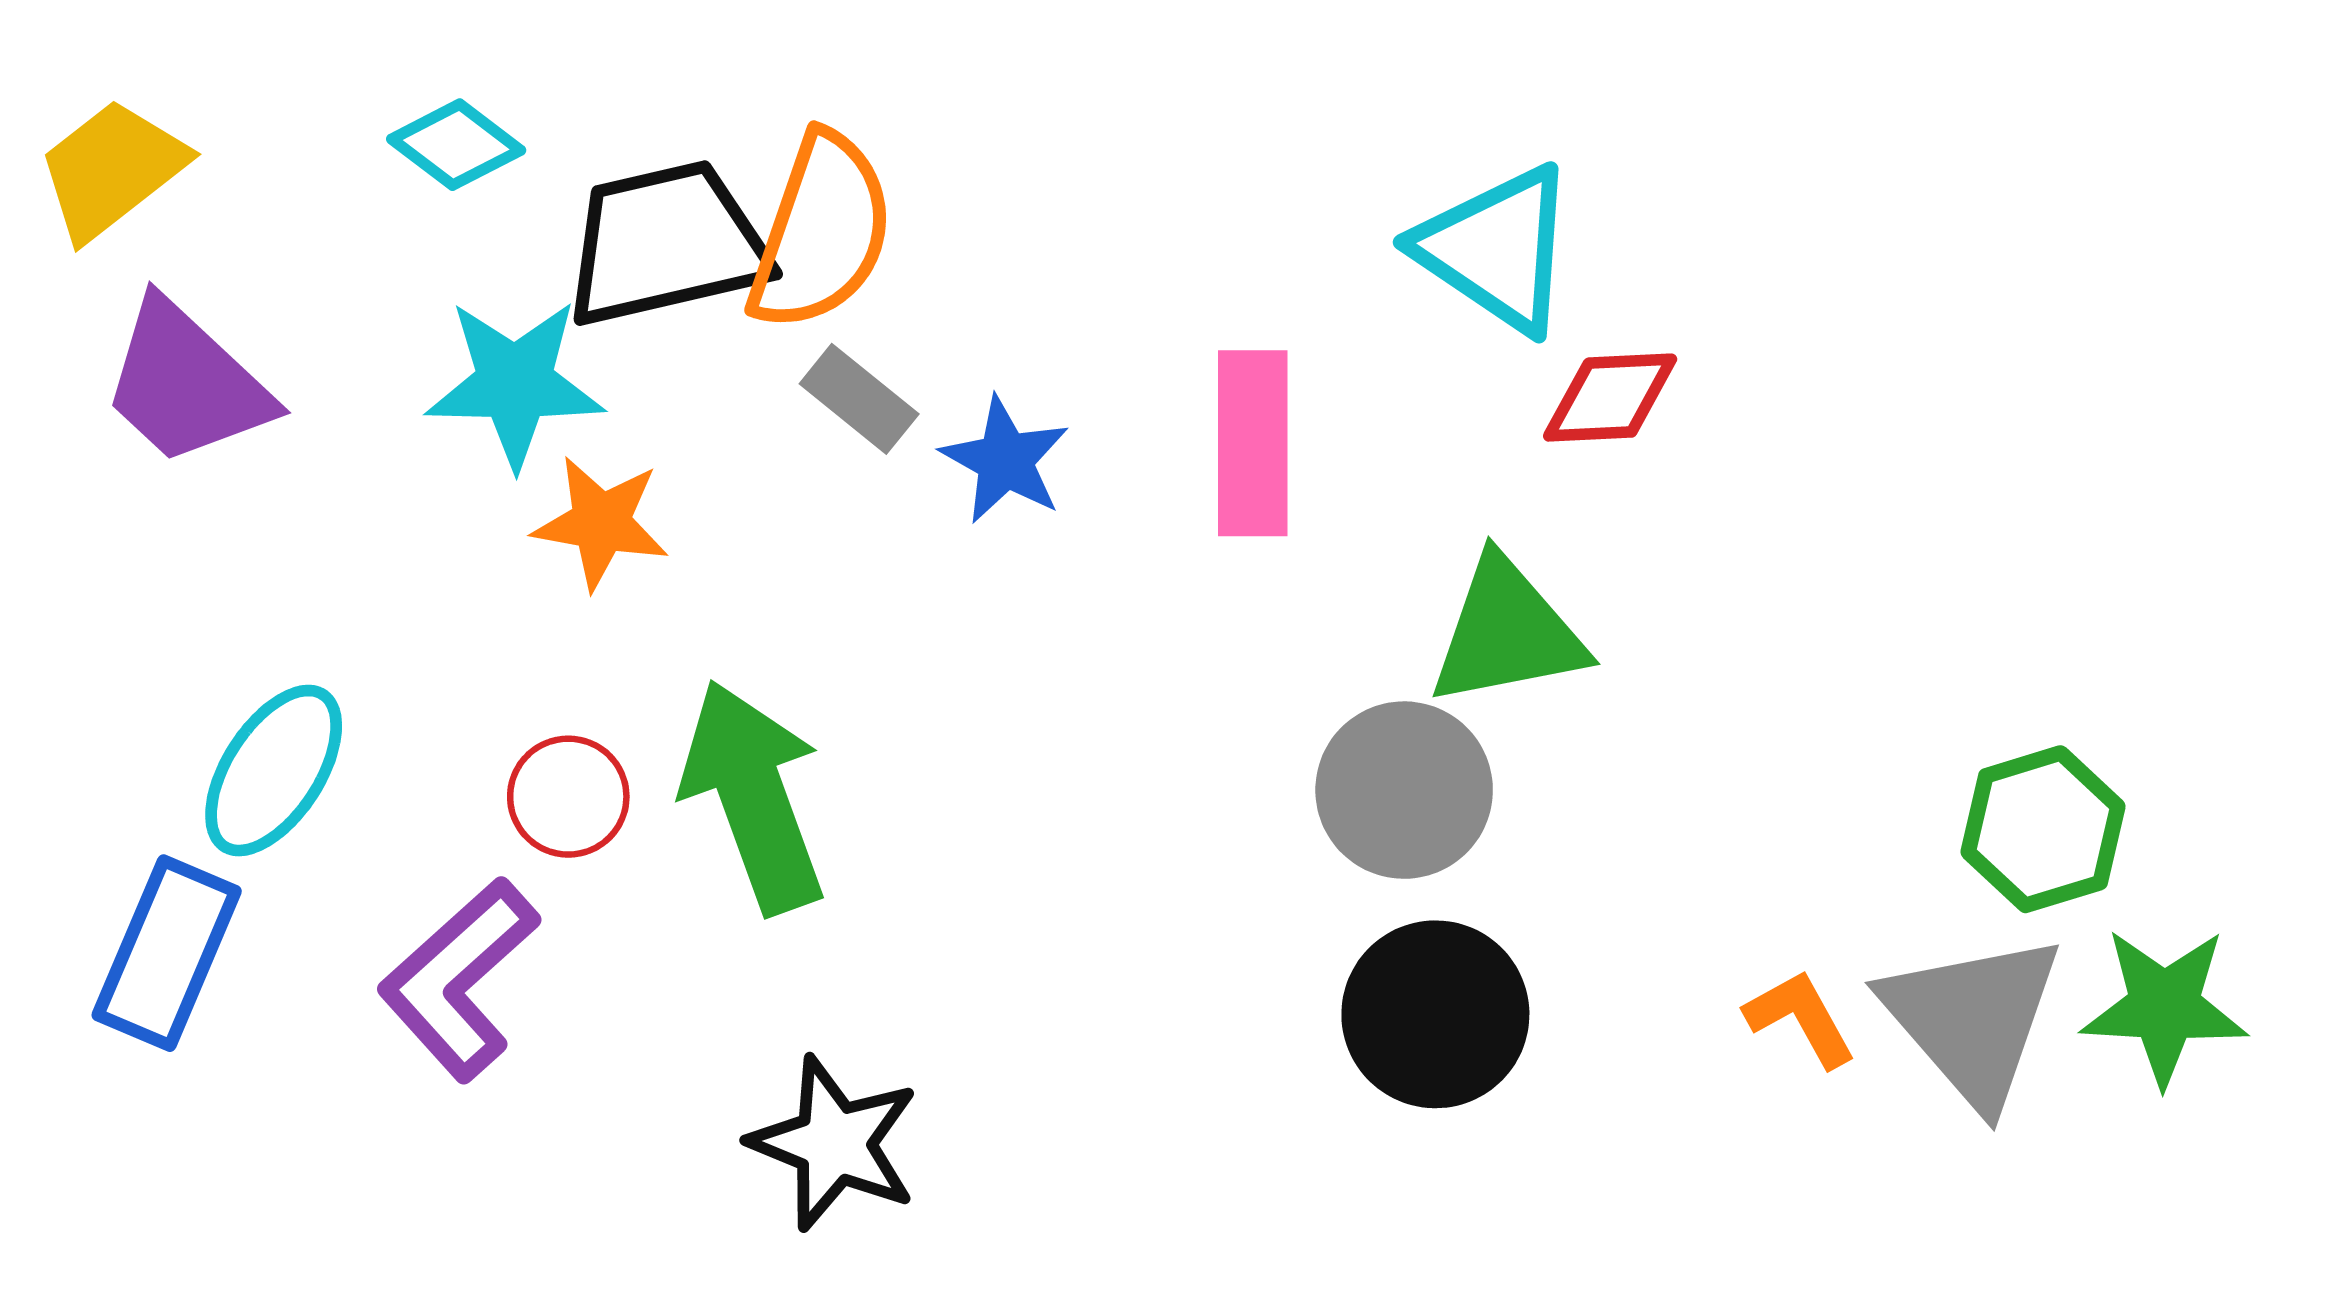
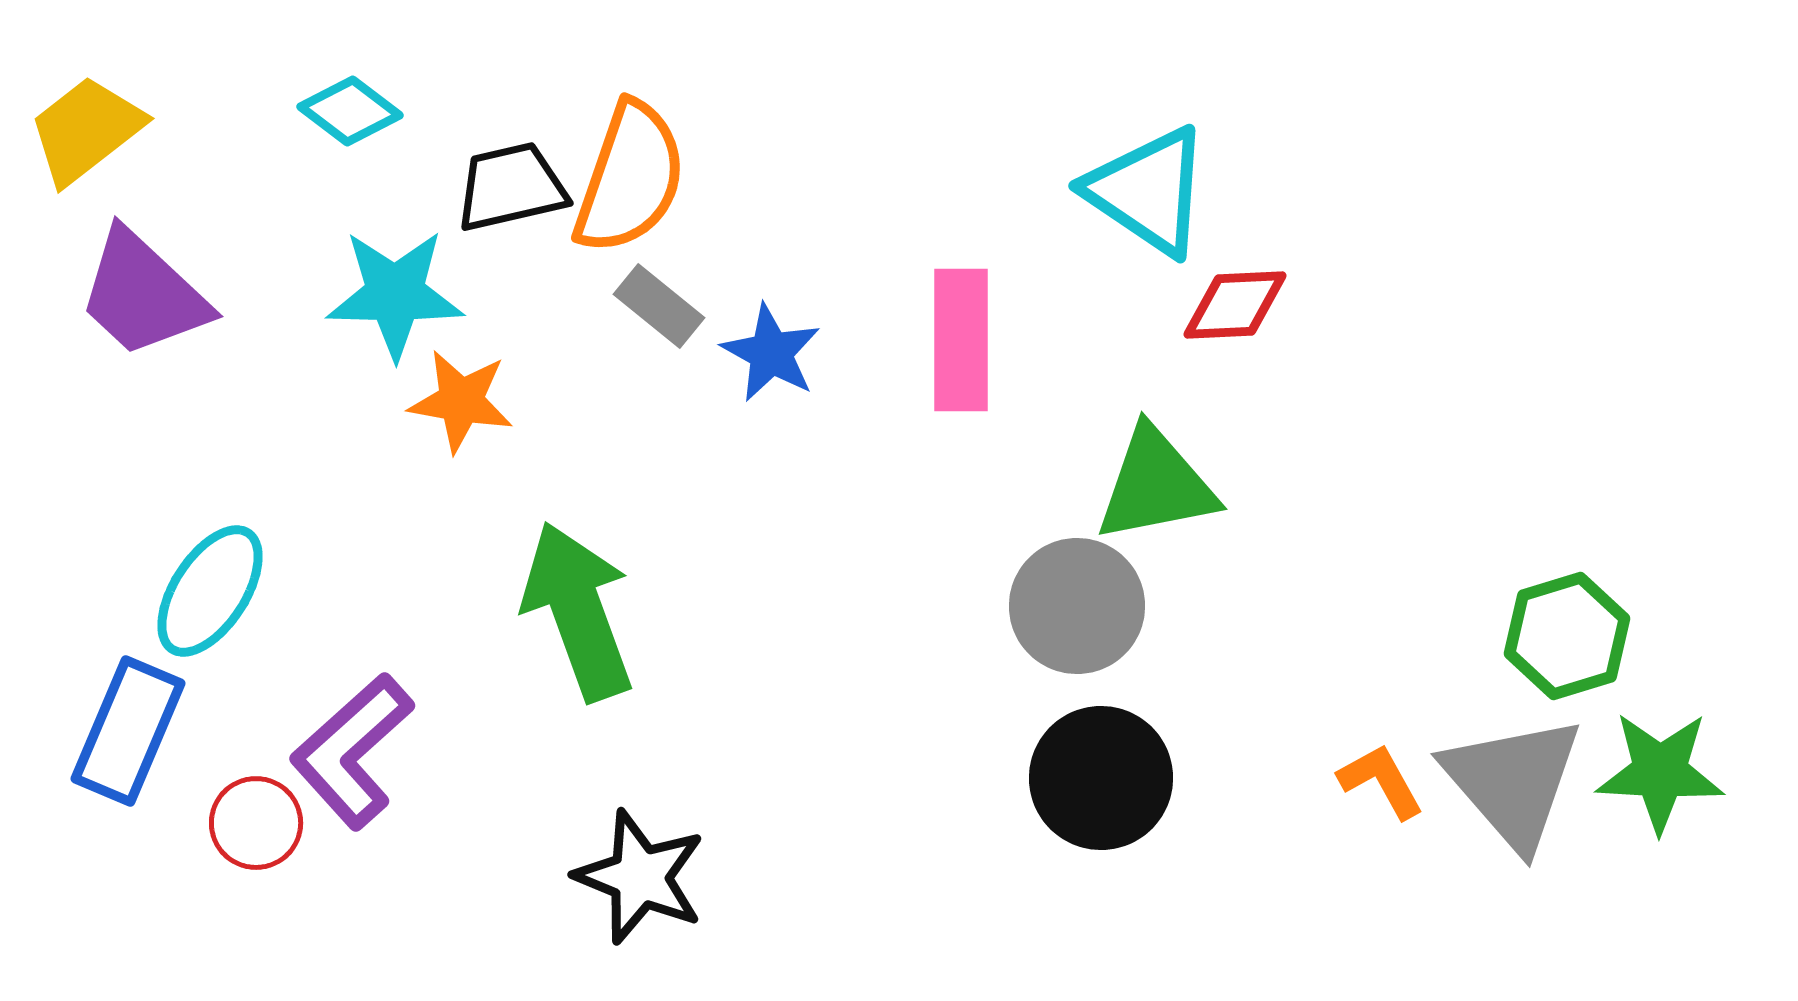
black trapezoid: (666, 244) -> (511, 187), size x0.7
red circle: (568, 797) -> (256, 823), moved

